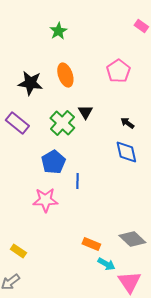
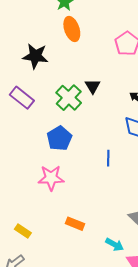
orange ellipse: (65, 75) -> (72, 29), moved
blue line: (77, 181) -> (108, 158), moved
orange rectangle: (91, 244) -> (75, 224), moved

